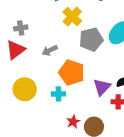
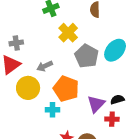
gray pentagon: (91, 39) -> (87, 56), turned -30
yellow circle: (25, 89) -> (28, 88), moved

